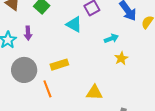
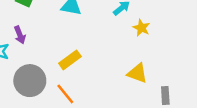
yellow triangle: (94, 93) -> (137, 73), moved, turned 36

